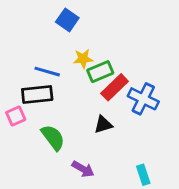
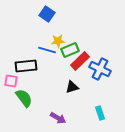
blue line: (47, 72) -> (47, 50), moved
pink square: (16, 116) -> (11, 81), turned 32
green semicircle: (53, 137) -> (24, 98), moved
cyan rectangle: (143, 175) -> (100, 113), moved

